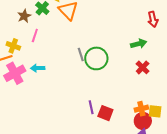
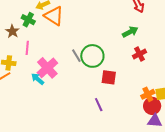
red cross: (143, 67) -> (139, 54), turned 32
cyan arrow: (38, 68) -> (38, 79), turned 56
pink cross: (15, 73) -> (47, 68), moved
red square: (105, 113) -> (109, 77), moved

